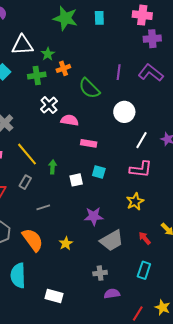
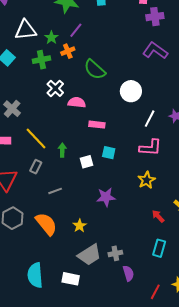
purple line: (119, 72) -> (76, 30), moved, turned 35
gray trapezoid: (112, 241) -> (89, 255), moved
cyan semicircle: (18, 275) -> (35, 275), moved
purple semicircle: (112, 294) -> (128, 273), turned 84

